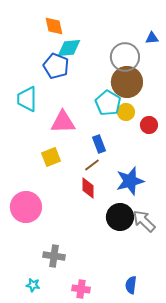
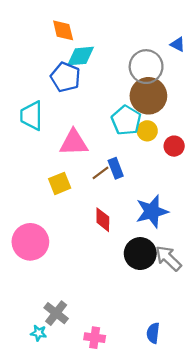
blue triangle: (152, 38) -> (178, 44), turned 32
brown line: (92, 165) -> (100, 173), moved
gray cross: (54, 256) -> (56, 313), moved, turned 30

